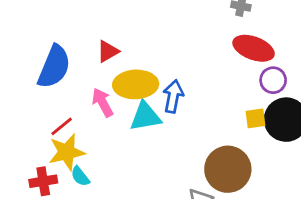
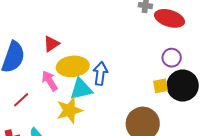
red ellipse: (254, 48) -> (169, 18), moved
yellow star: (67, 152) -> (69, 110), moved

